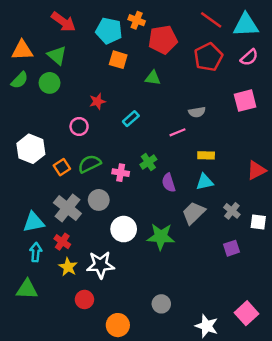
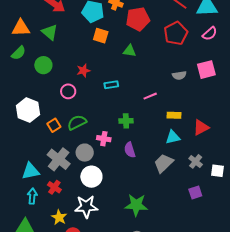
green circle: (50, 83) -> (43, 65), moved
gray semicircle: (197, 112) -> (179, 75), moved
cyan rectangle: (131, 119) -> (111, 85), turned 32
green cross: (148, 162) -> (126, 121), turned 32
red triangle: (256, 170) -> (201, 128), moved
pink cross: (121, 173) -> (104, 139), moved
purple semicircle: (169, 183) -> (130, 150), moved
white circle: (124, 229) -> (91, 177), moved
green star: (161, 237) -> (136, 205), moved
yellow star: (68, 267) -> (59, 217), moved

